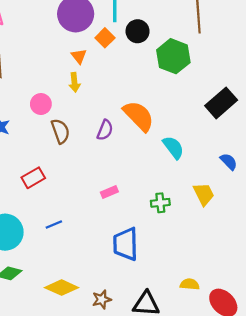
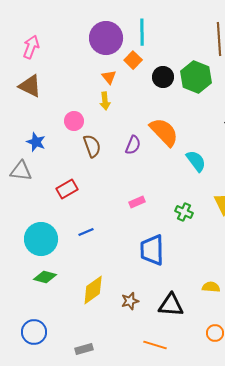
black circle: (138, 31) -> (163, 77), moved
green cross: (160, 203) -> (184, 212), turned 30
yellow diamond: (62, 288) -> (93, 290), turned -60

